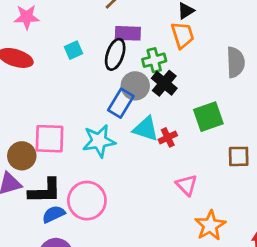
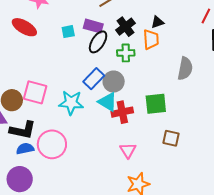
purple rectangle: (128, 33) -> (93, 26), moved
black cross: (164, 83) -> (125, 27), moved
gray circle: (135, 86) -> (114, 82), moved
red cross: (168, 137) -> (122, 112), size x1.5

